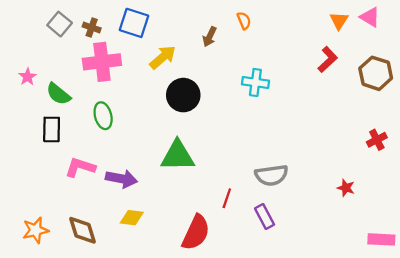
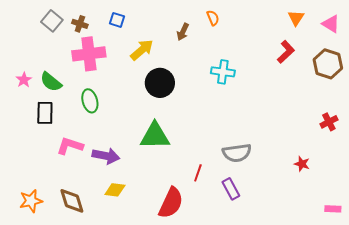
pink triangle: (370, 17) -> (331, 24), moved
blue square: (134, 23) -> (117, 20), size x0.6
pink star: (27, 77) -> (24, 80), moved
pink rectangle: (381, 239) -> (333, 209), size x0.7

